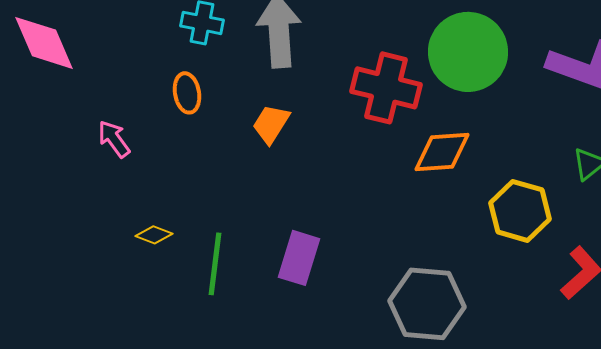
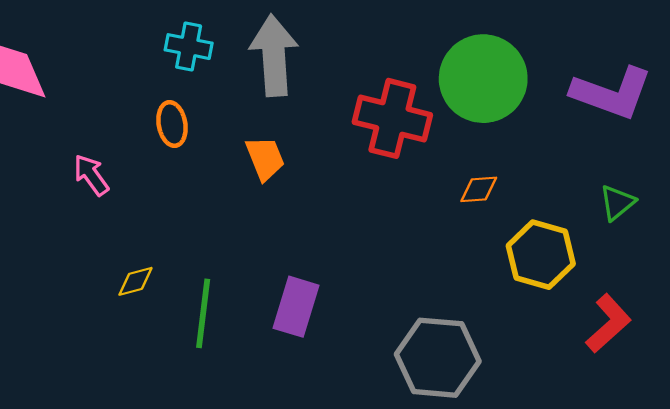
orange trapezoid: (271, 124) -> (265, 158), turned 126
orange diamond: (442, 152) -> (479, 189), moved, size x0.6
yellow diamond: (154, 235) -> (135, 281), turned -36

